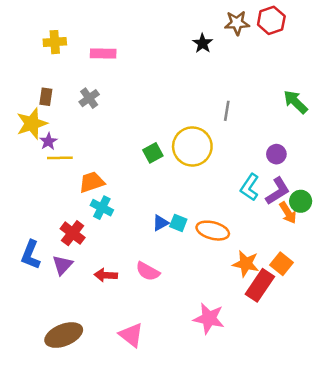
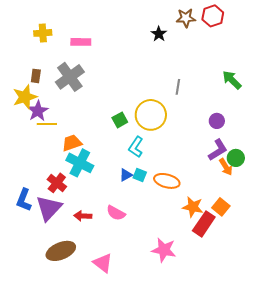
gray cross: (89, 98) -> (70, 77), size x1.8
purple star: (48, 141) -> (38, 111), size x1.5
cyan L-shape: (250, 187) -> (136, 147), moved
cyan cross: (102, 208) -> (80, 163), size x1.5
purple triangle: (62, 265) -> (49, 208), size x1.6
brown ellipse: (64, 335) -> (61, 251), moved

